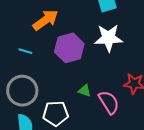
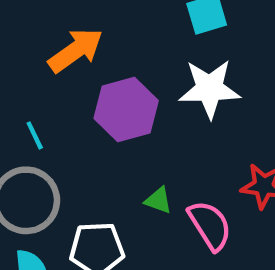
cyan line: (25, 51) -> (35, 135), moved, turned 48

